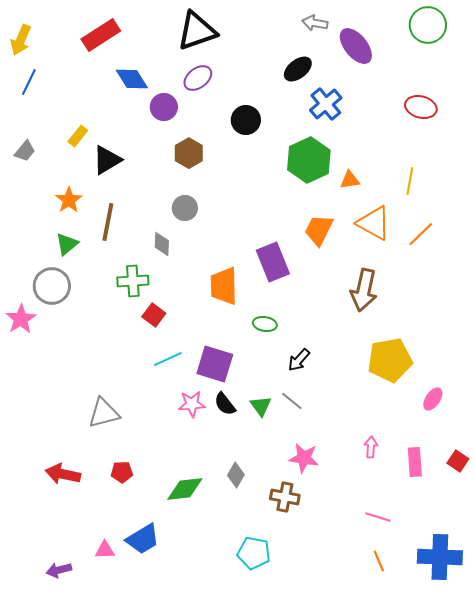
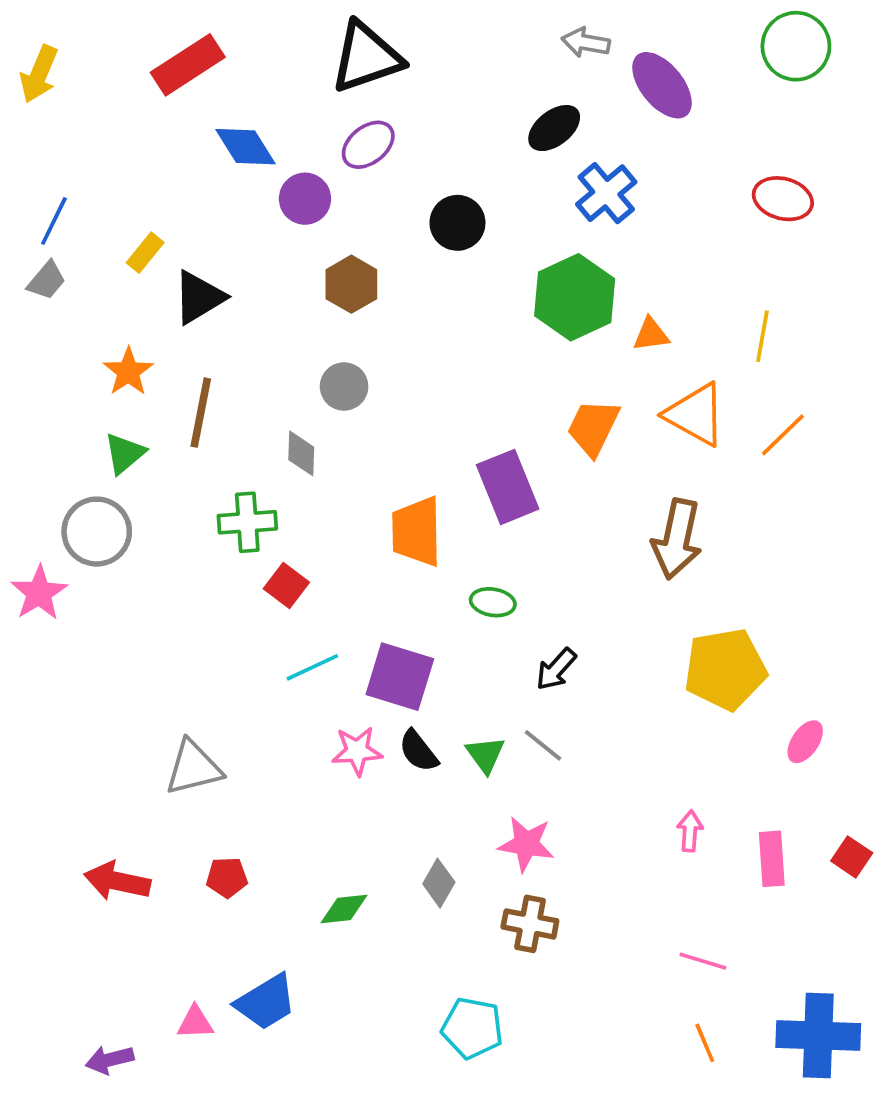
blue line: (29, 82) -> (54, 221), moved
pink star: (304, 458) -> (526, 844), moved
green diamond: (185, 489) -> (344, 909), size x0.7

